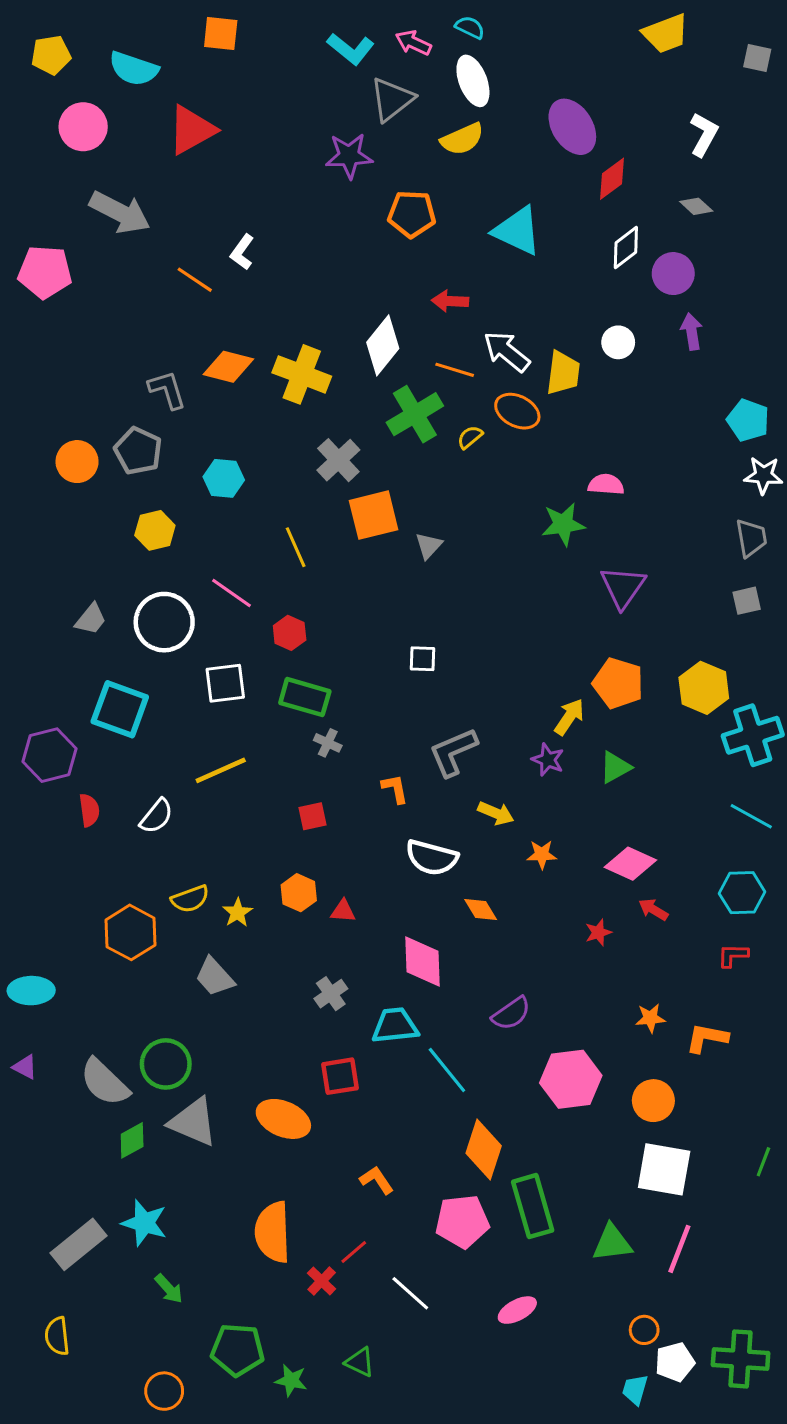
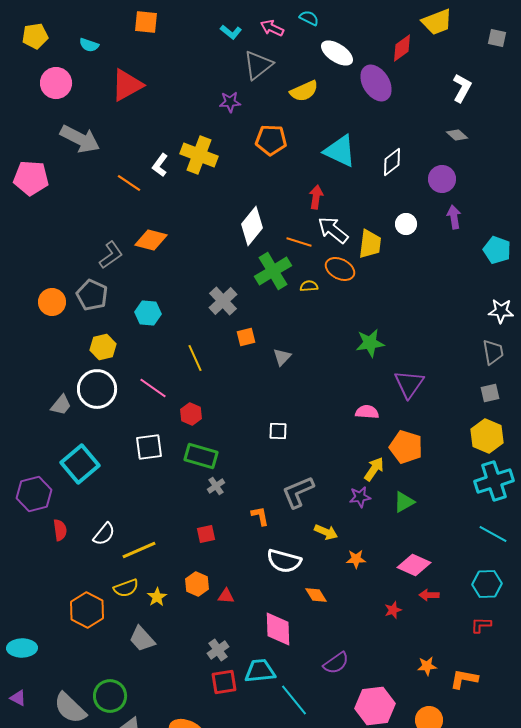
cyan L-shape: (351, 49) -> (231, 32), size x0.7
cyan semicircle: (134, 69) -> (89, 45), size x0.6
white ellipse: (473, 81) -> (337, 53), moved, turned -36
purple star: (349, 156) -> (230, 102), size x0.7
red diamond: (612, 179) -> (402, 48), moved
white diamond: (626, 248) -> (392, 162), moved
red arrow: (450, 301) -> (316, 197), moved, turned 95
yellow cross: (302, 374) -> (199, 155), moved
gray L-shape: (167, 390) -> (111, 255), turned 72
cyan pentagon: (748, 420) -> (497, 250), moved
yellow semicircle: (470, 437) -> (309, 286), turned 36
pink semicircle: (606, 484) -> (367, 412), moved
orange square: (374, 515) -> (246, 337), size x0.6
white circle: (164, 622) -> (97, 389), moved
yellow hexagon: (704, 688) -> (487, 436), moved
cyan square: (120, 709) -> (80, 464), turned 30
gray cross: (328, 743) -> (216, 486), turned 30
purple star: (548, 760) -> (360, 497), turned -30
yellow line: (221, 770) -> (139, 550), moved
red arrow: (653, 910) -> (429, 595), turned -30
red square: (340, 1076) -> (224, 682), moved

